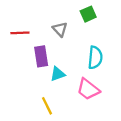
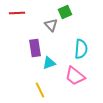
green square: (88, 14) -> (65, 12), moved
red line: (20, 33) -> (17, 13), moved

